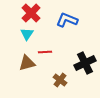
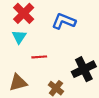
brown triangle: (27, 63) -> (18, 83), moved

